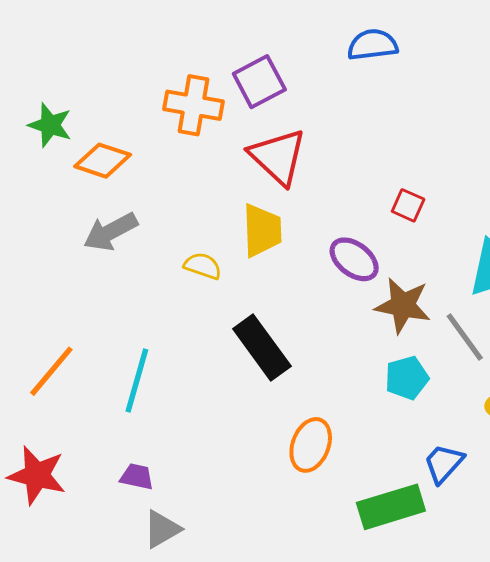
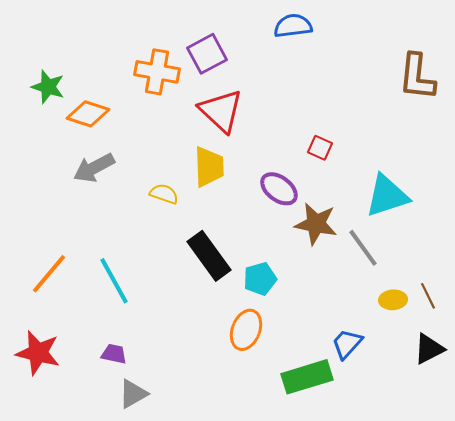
cyan pentagon: (407, 378) -> (260, 279), moved
cyan line: (137, 380) -> (114, 281), turned -45

